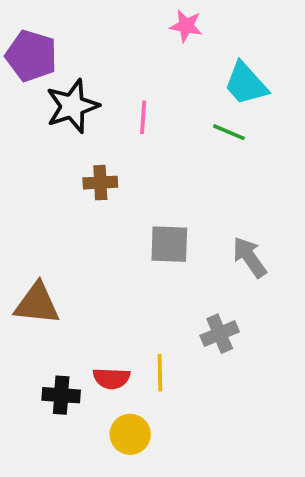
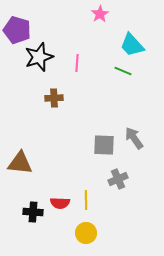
pink star: (186, 26) -> (100, 14), turned 30
gray square: (169, 244) -> (104, 145), moved
yellow circle: (130, 434) -> (86, 233), moved

